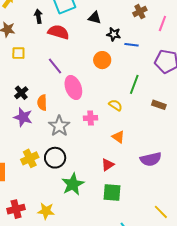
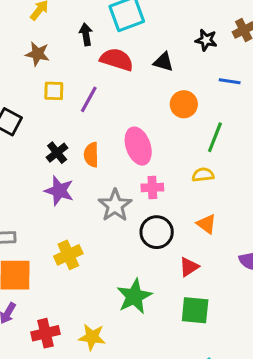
black triangle: (95, 18) -> (163, 62), moved
black star: (114, 34) -> (206, 40), moved
purple line: (55, 66) -> (89, 99), moved, turned 66
green line: (134, 84) -> (215, 137), moved
orange semicircle: (42, 103) -> (91, 155), moved
yellow semicircle: (115, 105) -> (203, 175), turned -40
pink cross: (91, 118) -> (152, 187), moved
black circle: (55, 158) -> (157, 232), moved

